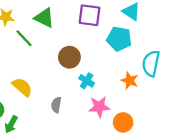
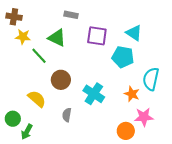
brown circle: (69, 57) -> (61, 80), moved
cyan cross: (87, 81) -> (94, 94), size x1.5
pink star: (99, 107) -> (144, 117), moved

